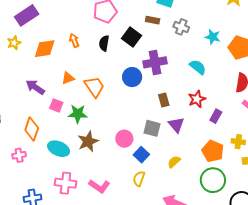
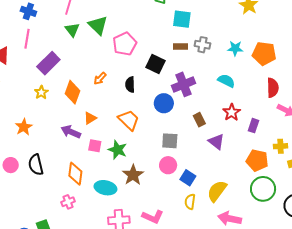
brown rectangle: (153, 20) -> (180, 47), moved
orange arrow: (74, 40) -> (100, 78), turned -104
black semicircle: (104, 43) -> (130, 85), moved
orange diamond: (45, 49) -> (73, 92), turned -50
orange triangle: (68, 78) -> (90, 118), moved
green star: (78, 114) -> (118, 150), turned 30
gray square: (152, 128) -> (170, 141), moved
yellow semicircle: (174, 162) -> (217, 191), moved, size x1.6

